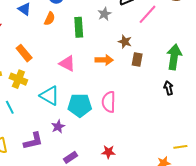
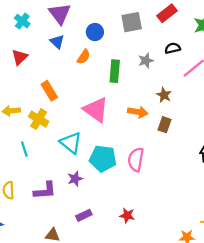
brown rectangle: (137, 59) -> (164, 125), moved
pink triangle: (67, 63) -> (96, 110), size x1.4

